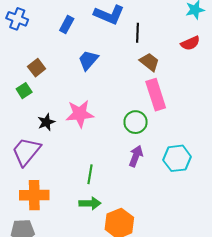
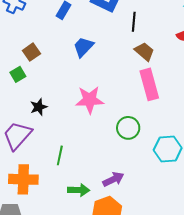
pink star: (80, 114) -> (90, 100), moved
green circle: (136, 122) -> (128, 128), moved
purple arrow: (136, 156) -> (113, 179), moved, turned 40
green line: (90, 174) -> (60, 155), moved

